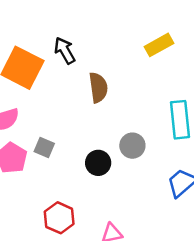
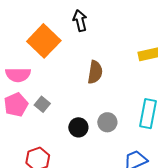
black arrow: (65, 50) -> (80, 21), moved

